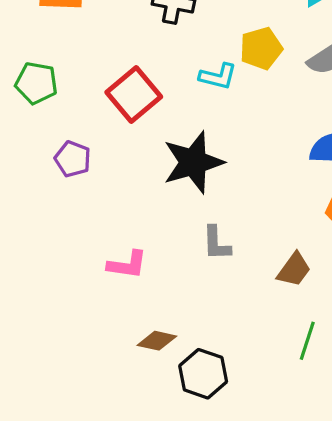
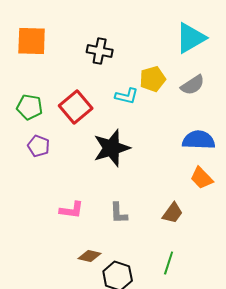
green pentagon: (36, 83) -> (30, 107), moved
gray L-shape: (216, 243) -> (119, 213), moved
green line: (307, 341) -> (169, 263), moved

